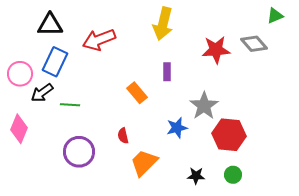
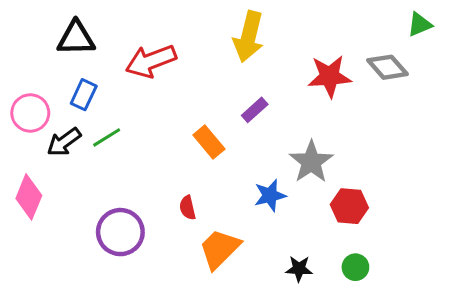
blue rectangle: (55, 62) -> (84, 95), size x0.7
purple rectangle: (167, 72) -> (255, 110), turned 48
green line: (70, 105) -> (107, 137), moved, turned -36
red hexagon: (229, 135) -> (349, 206), size x0.7

